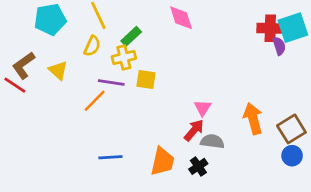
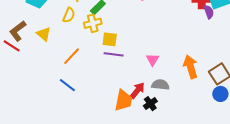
purple line: (111, 83) -> (114, 54), moved
red arrow: (194, 130) -> (137, 91), moved
blue line: (110, 157) -> (67, 85), moved, turned 42

